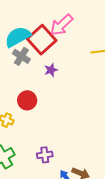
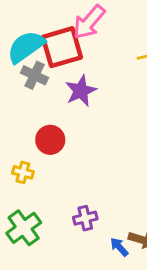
red square: (42, 40) -> (62, 47), turned 32
purple star: (51, 70) -> (81, 91), size x1.5

